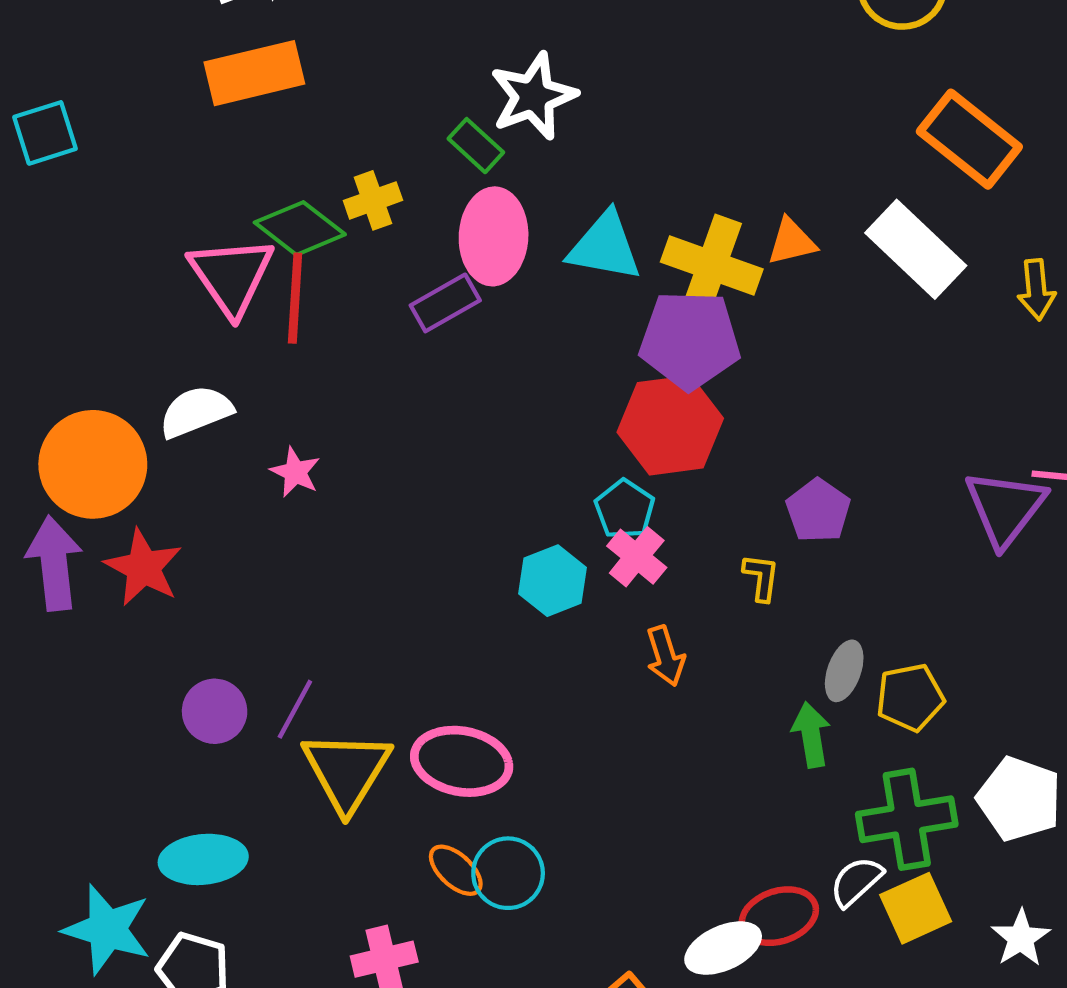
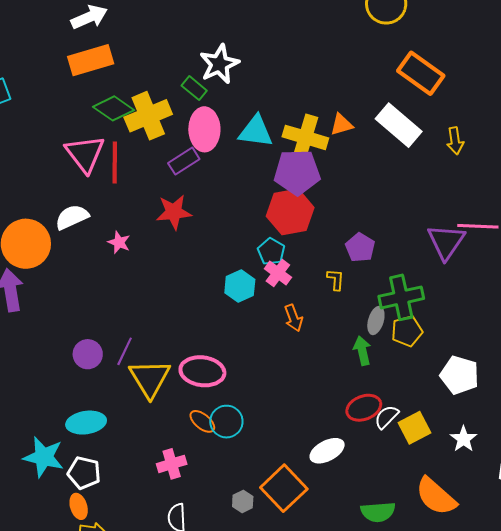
yellow cross: (373, 200) -> (148, 116), size x1.8
green diamond: (300, 228) -> (114, 108), moved
red star: (143, 567) -> (174, 212), moved, turned -30
green cross: (907, 819) -> (401, 297), moved
red ellipse: (779, 916) -> (364, 408), moved

